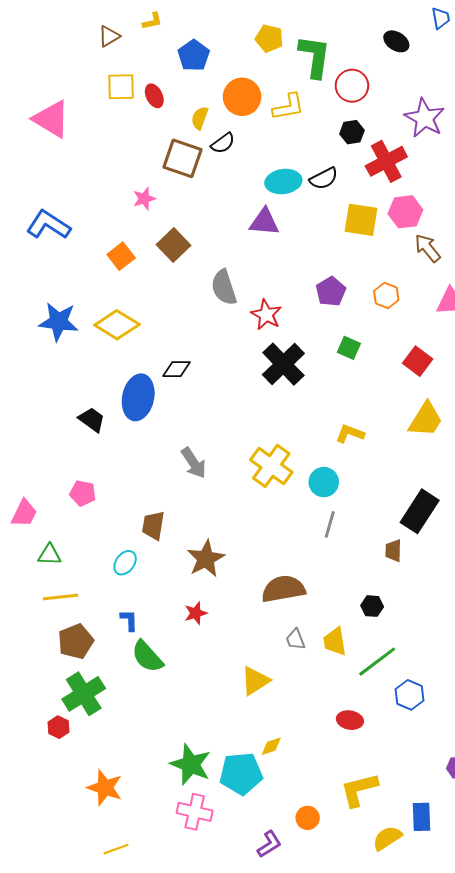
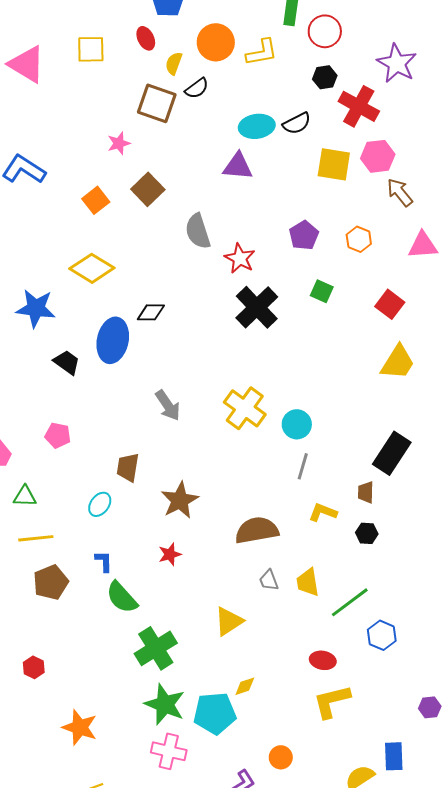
yellow square: (121, 87) -> (91, 49), moved
red ellipse: (154, 96) -> (146, 38), moved
red cross: (386, 161) -> (359, 106), turned -33
blue star: (58, 322) -> (36, 308), moved
yellow L-shape: (350, 434) -> (323, 512), moved
black hexagon: (372, 606) -> (367, 533), moved
green cross: (84, 694) -> (156, 648), moved
yellow L-shape: (359, 790) -> (332, 701), moved

